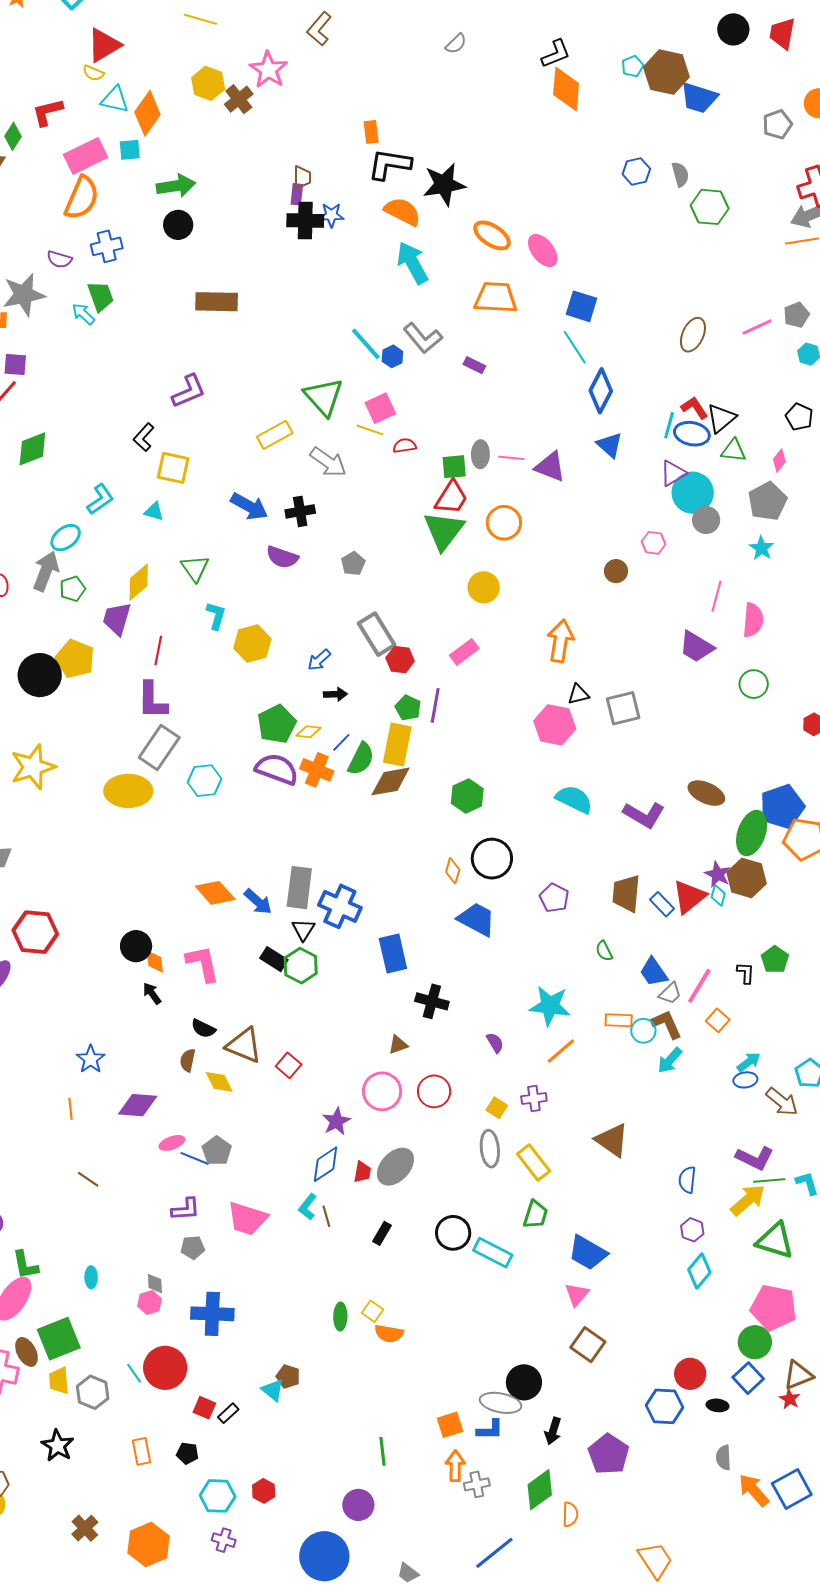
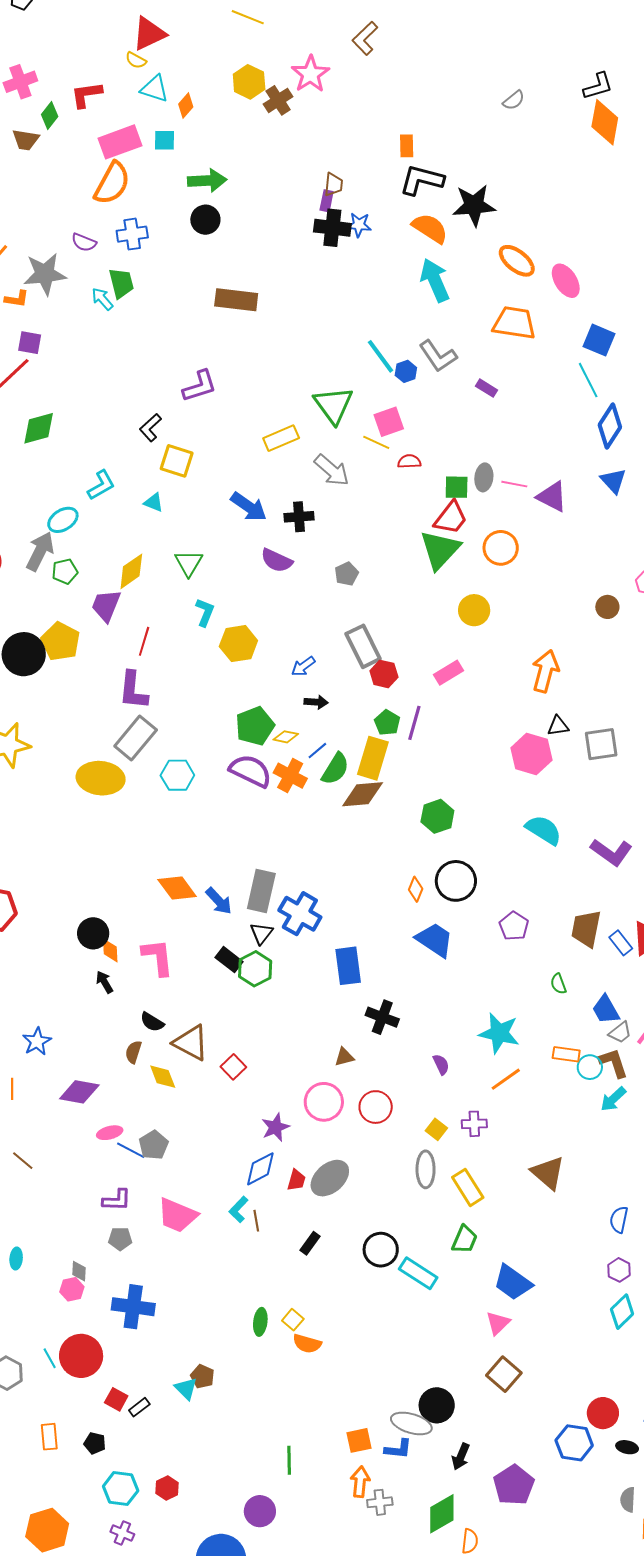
gray semicircle: (456, 44) -> (514, 100), moved
orange diamond: (147, 113) -> (186, 105), size x0.6

